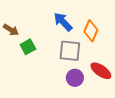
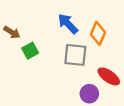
purple circle: (75, 78) -> (89, 94), moved

